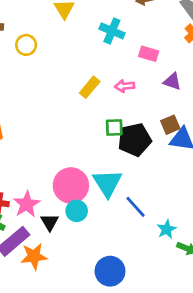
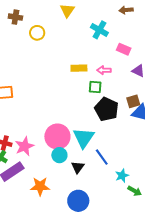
yellow rectangle: (90, 87) -> (79, 68), turned 42
green square: (114, 127) -> (95, 87), moved
black pentagon: (135, 140) -> (107, 109), turned 30
black triangle: (50, 222) -> (78, 167), moved
orange star: (34, 256) -> (40, 186), moved

